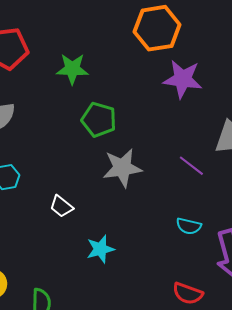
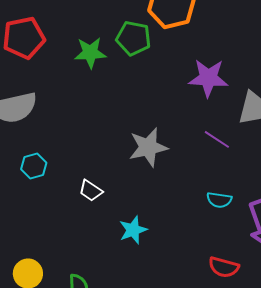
purple star: (183, 79) -> (208, 78), moved
green pentagon: (99, 120) -> (133, 38), moved

